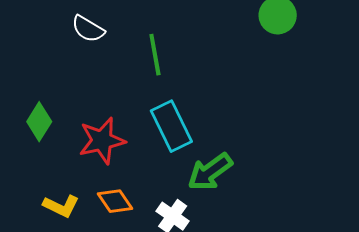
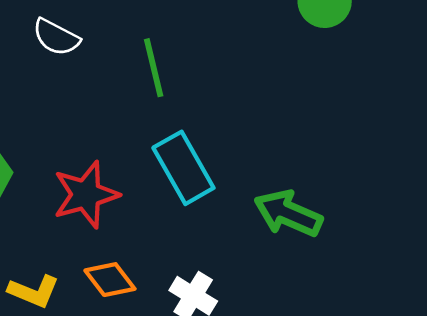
green arrow: (210, 172) -> (288, 213), moved, turned 63

